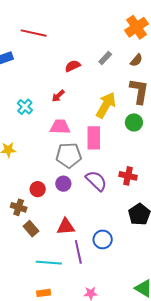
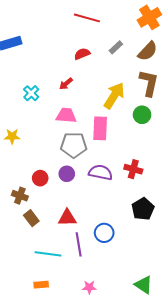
red line: (34, 33) -> (87, 18), moved
brown semicircle: (136, 60) -> (148, 51), size x1.5
purple semicircle: (96, 181) -> (101, 172), turned -35

